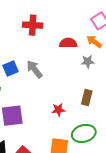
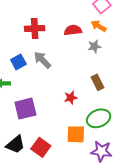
red cross: (33, 25) -> (35, 28), moved
brown rectangle: (87, 98) -> (97, 82), turned -35

